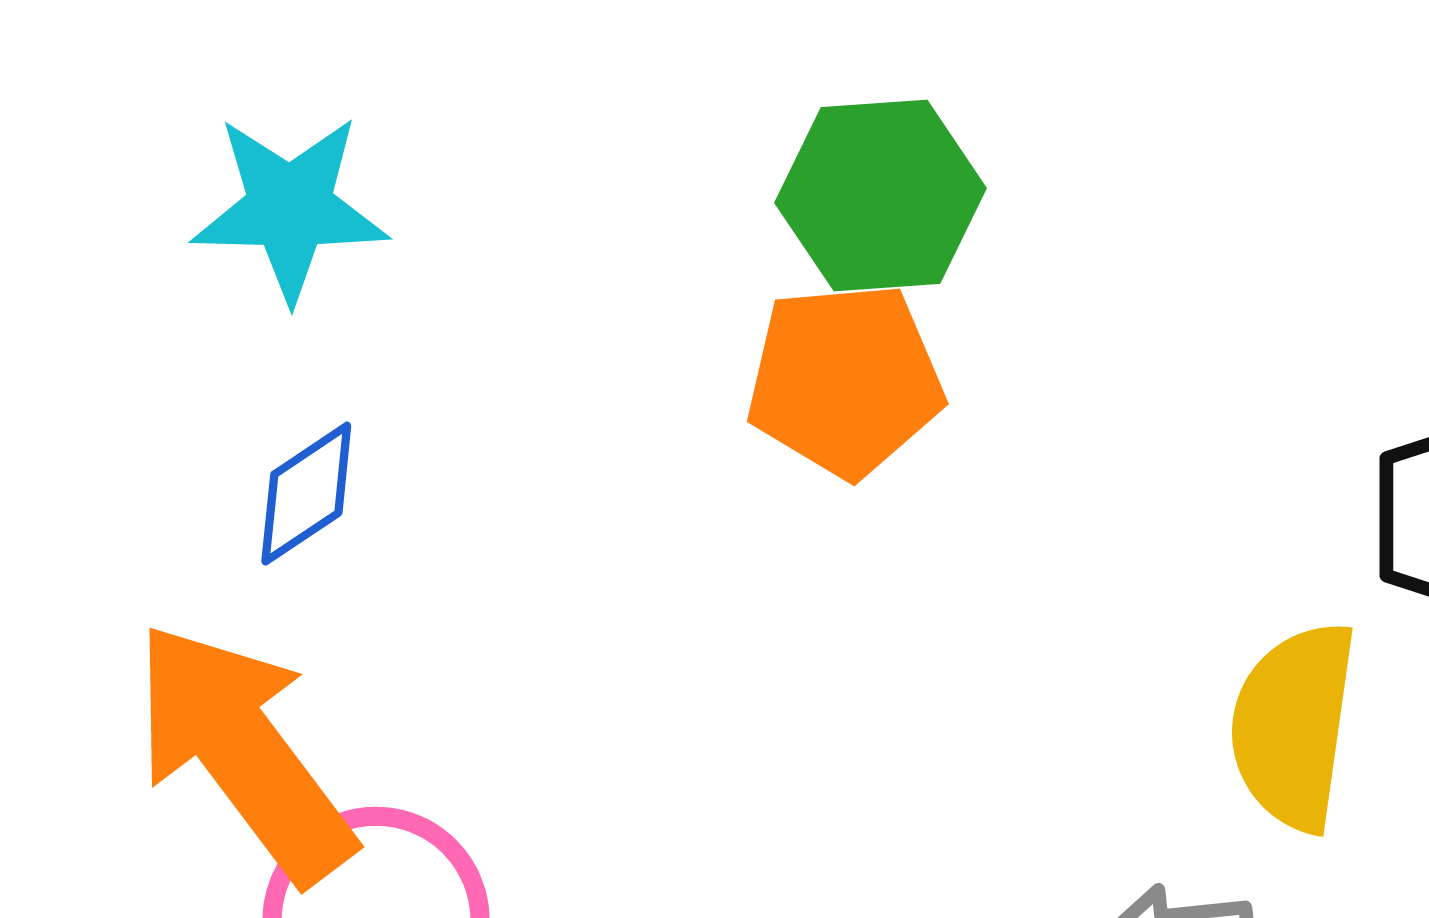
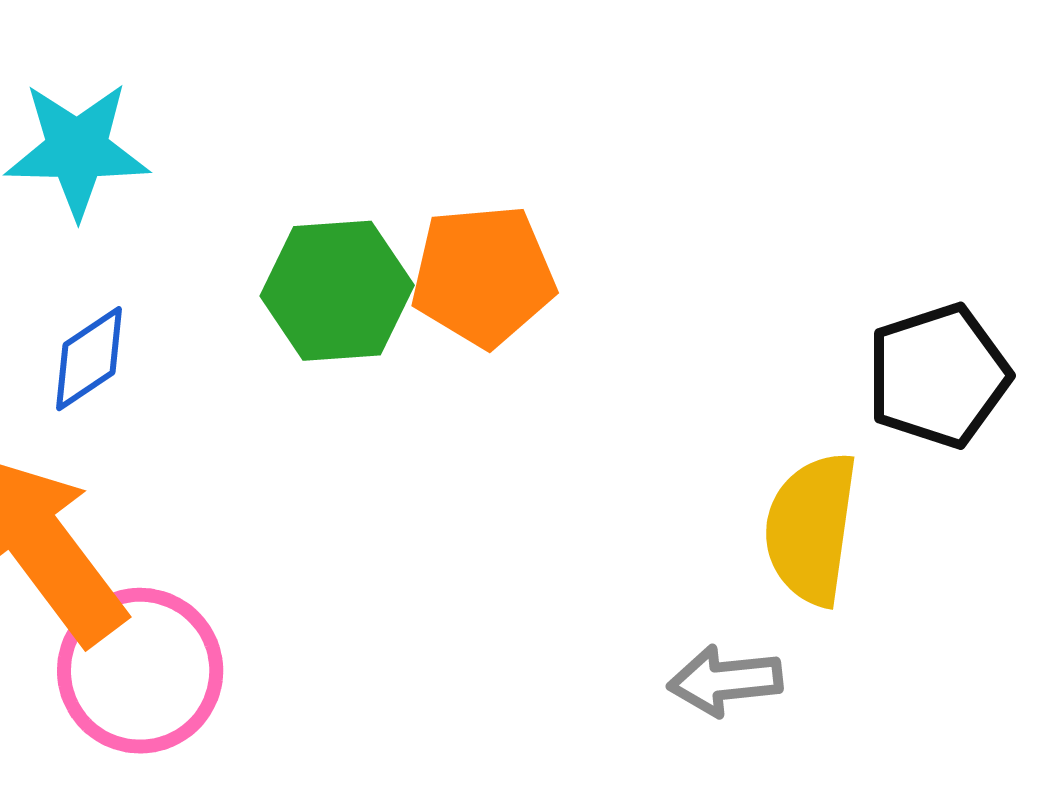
green hexagon: (881, 196) -> (337, 291), moved

